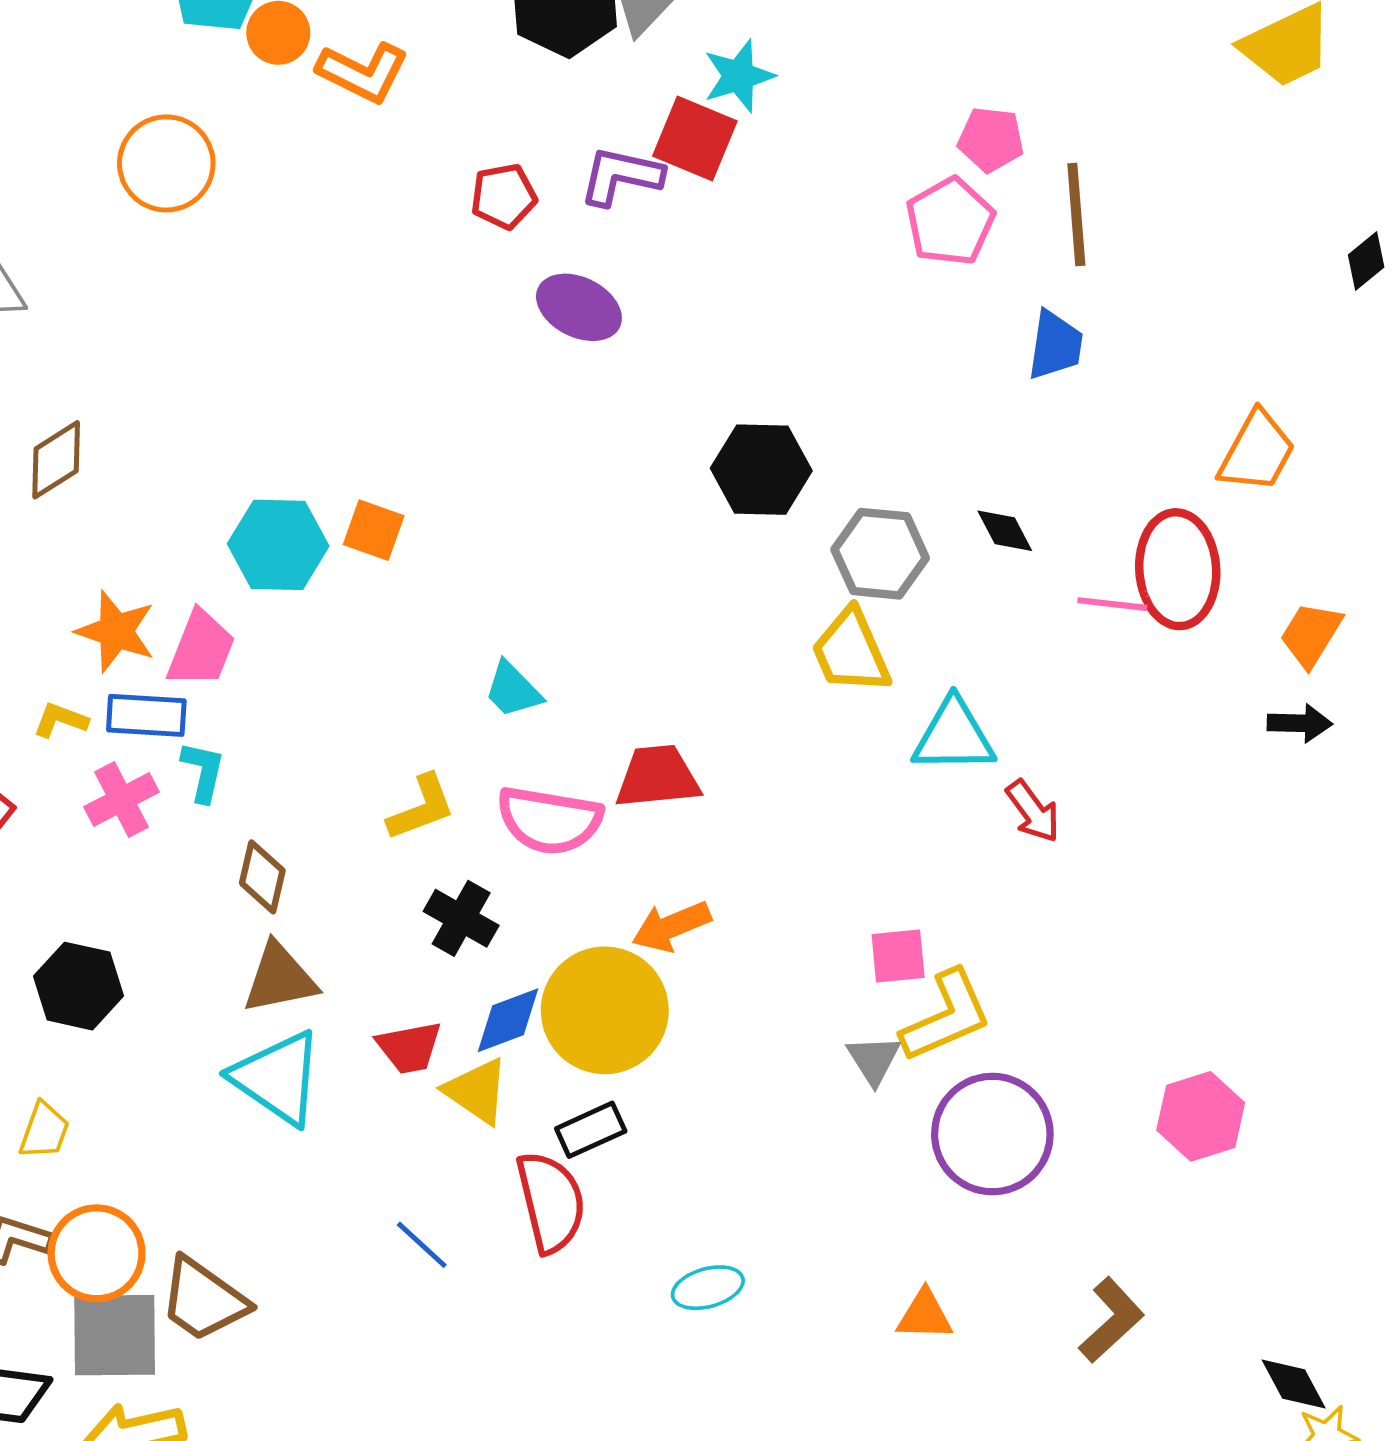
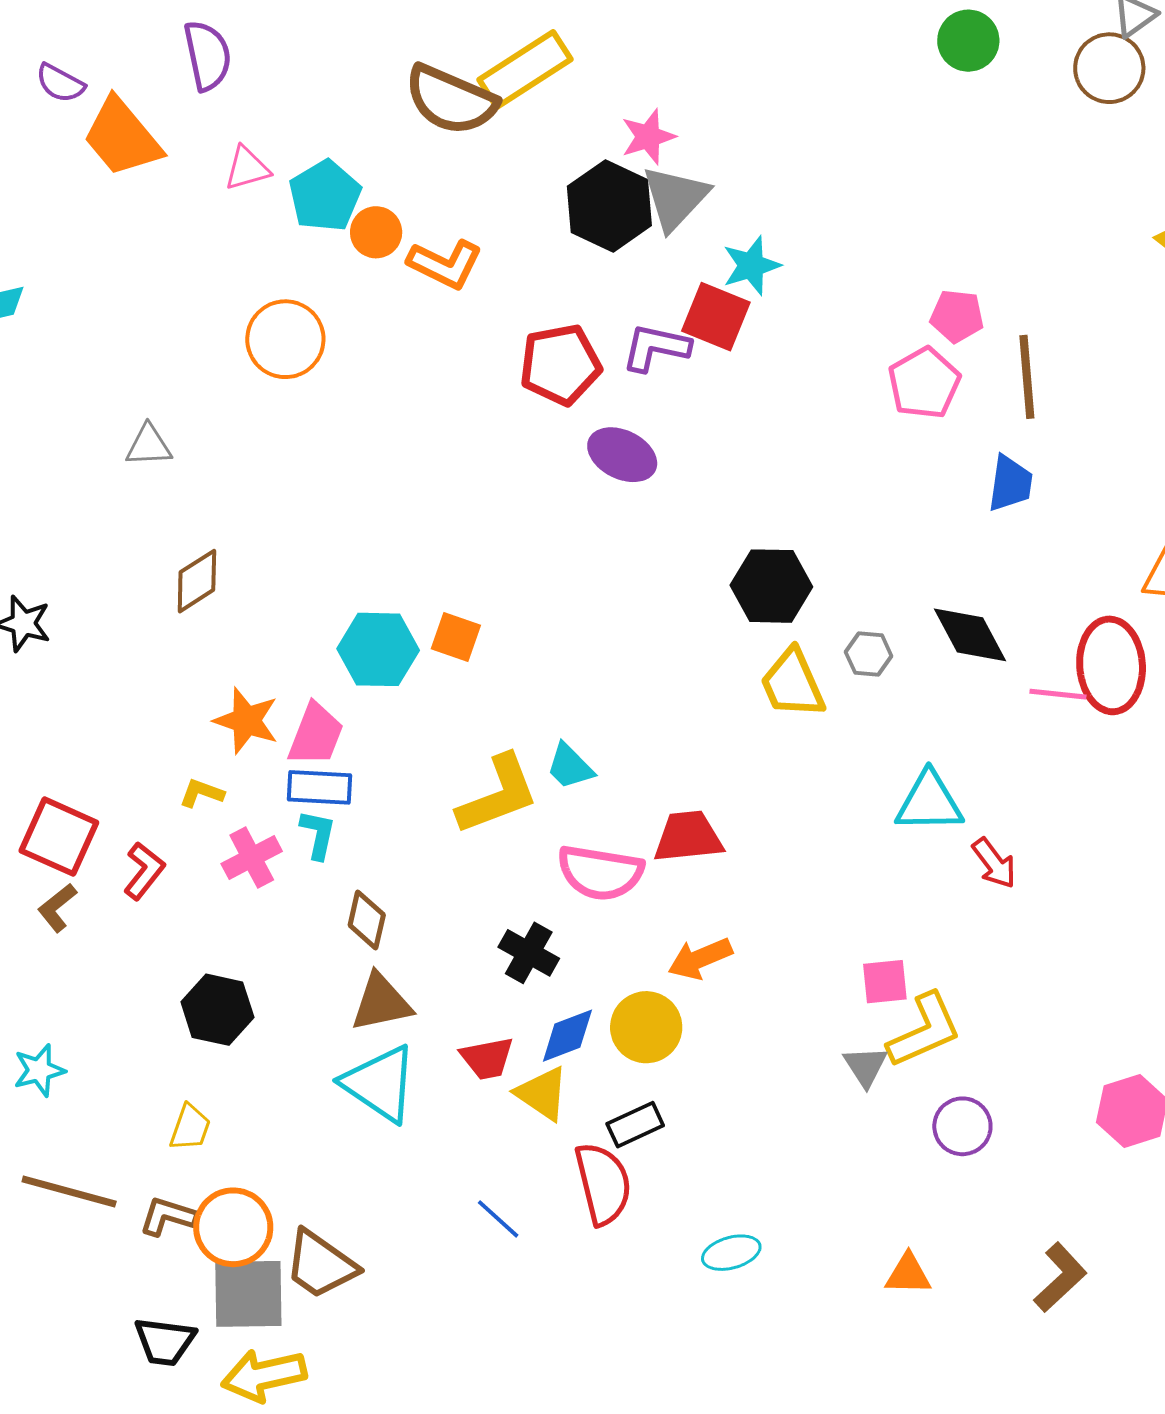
red pentagon: (504, 196) -> (560, 365), size x1.5
black diamond: (1005, 531) -> (970, 635), size x1.6
gray hexagon: (880, 554) -> (869, 654), size x0.6
yellow trapezoid: (851, 651) -> (792, 683), moved
blue rectangle: (146, 715) -> (319, 787), moved
yellow L-shape: (421, 808) -> (498, 795), moved, size x1.5
yellow circle: (605, 1010) -> (646, 1027), size x0.7
purple circle: (992, 1134) -> (962, 1126), size x0.6

